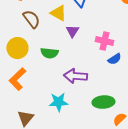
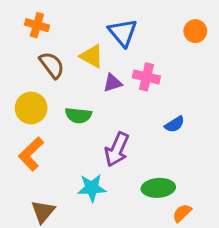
purple triangle: (72, 31) -> (112, 83), turned 40
pink cross: (104, 41) -> (146, 77), moved
purple arrow: (75, 76) -> (117, 149), turned -70

